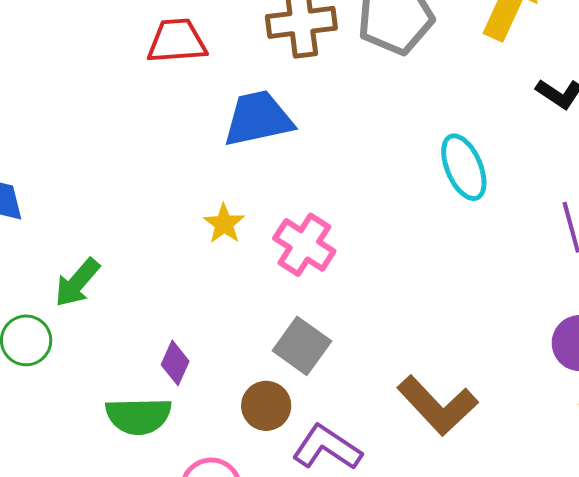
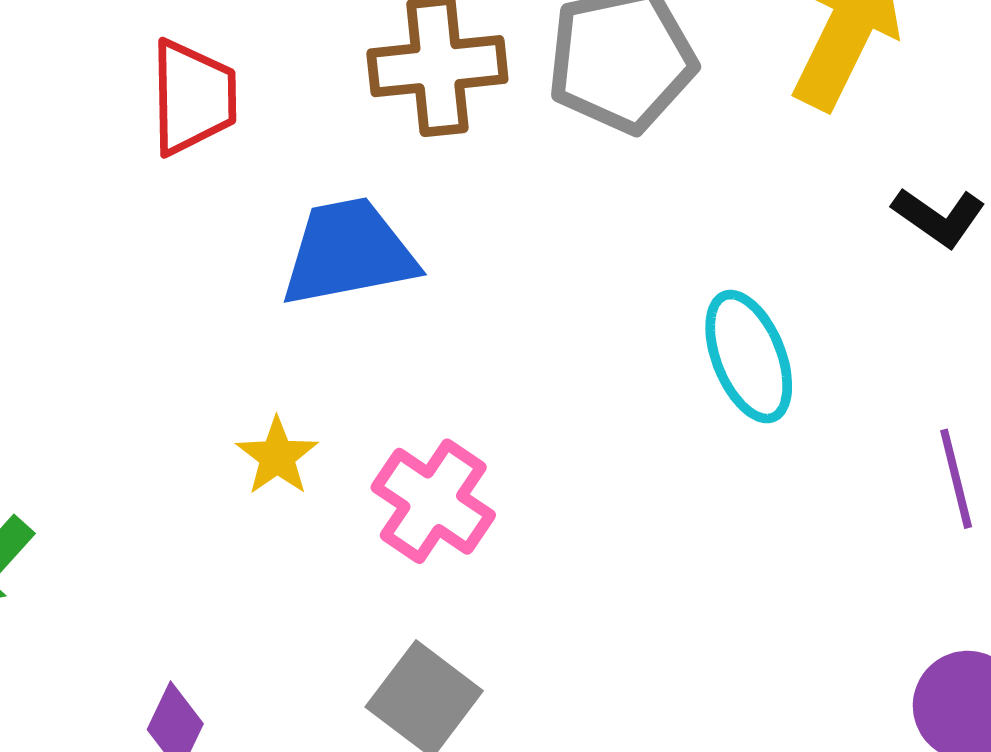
red trapezoid: (177, 41) -> (193, 97), turned 92

